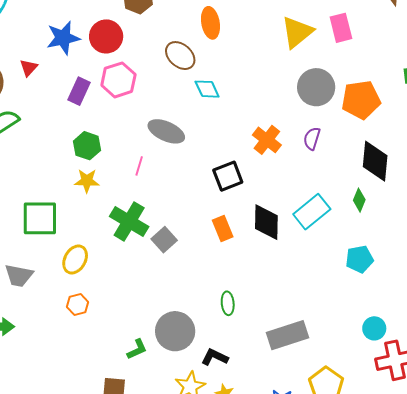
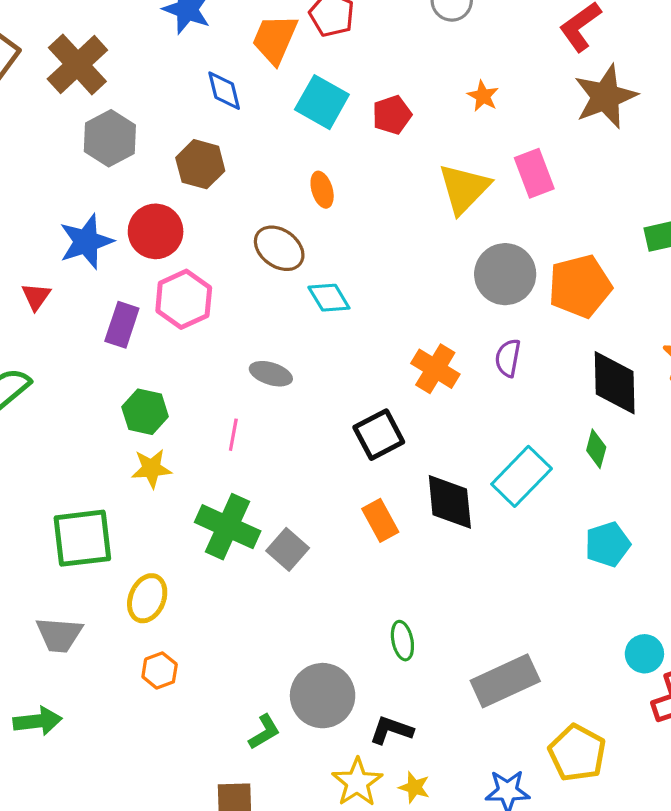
orange ellipse: (210, 23) -> (322, 190), size x0.7
gray ellipse: (166, 131) -> (271, 374), size x0.7

